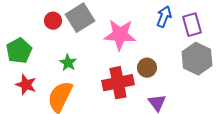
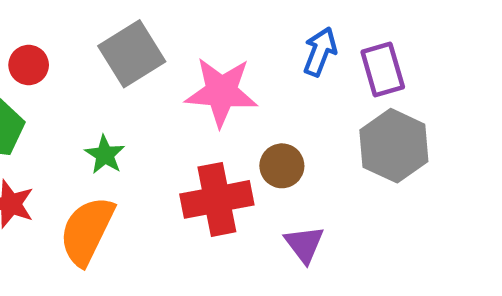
red circle: (53, 21) -> (29, 65), moved

